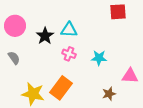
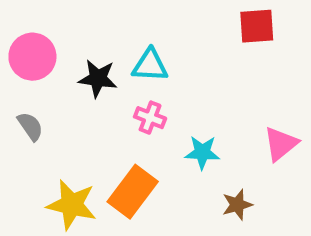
black star: (45, 36) -> (98, 78), turned -30
cyan star: (99, 58) -> (202, 152), moved
pink triangle: (130, 76) -> (281, 144), moved, turned -42

